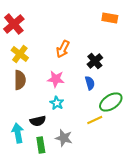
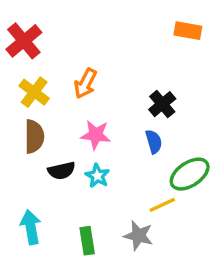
orange arrow: (63, 49) -> (85, 84), moved
black semicircle: (38, 121) -> (61, 171), moved
gray star: (64, 138) -> (138, 236), moved
green rectangle: (41, 145) -> (87, 241), moved

